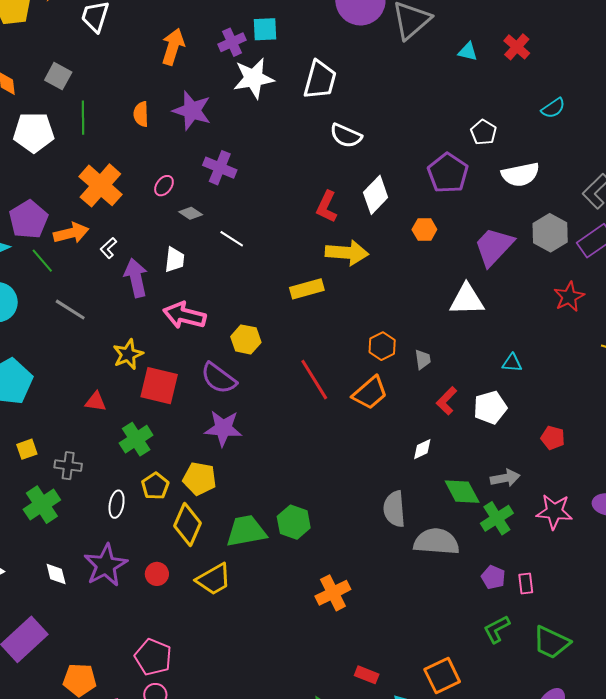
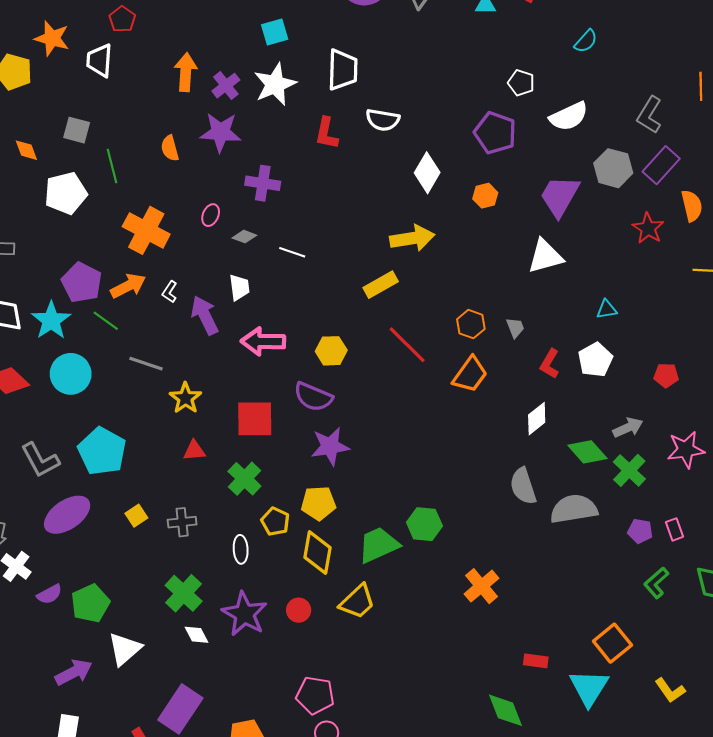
purple cross: (232, 42) -> (226, 86), moved
red L-shape: (327, 207) -> (326, 133), moved
yellow star: (128, 354) -> (185, 398), moved
red line: (314, 380) -> (407, 345), moved
white diamond: (422, 449) -> (537, 419), size x1.4
green cross: (42, 505) -> (184, 593), moved

